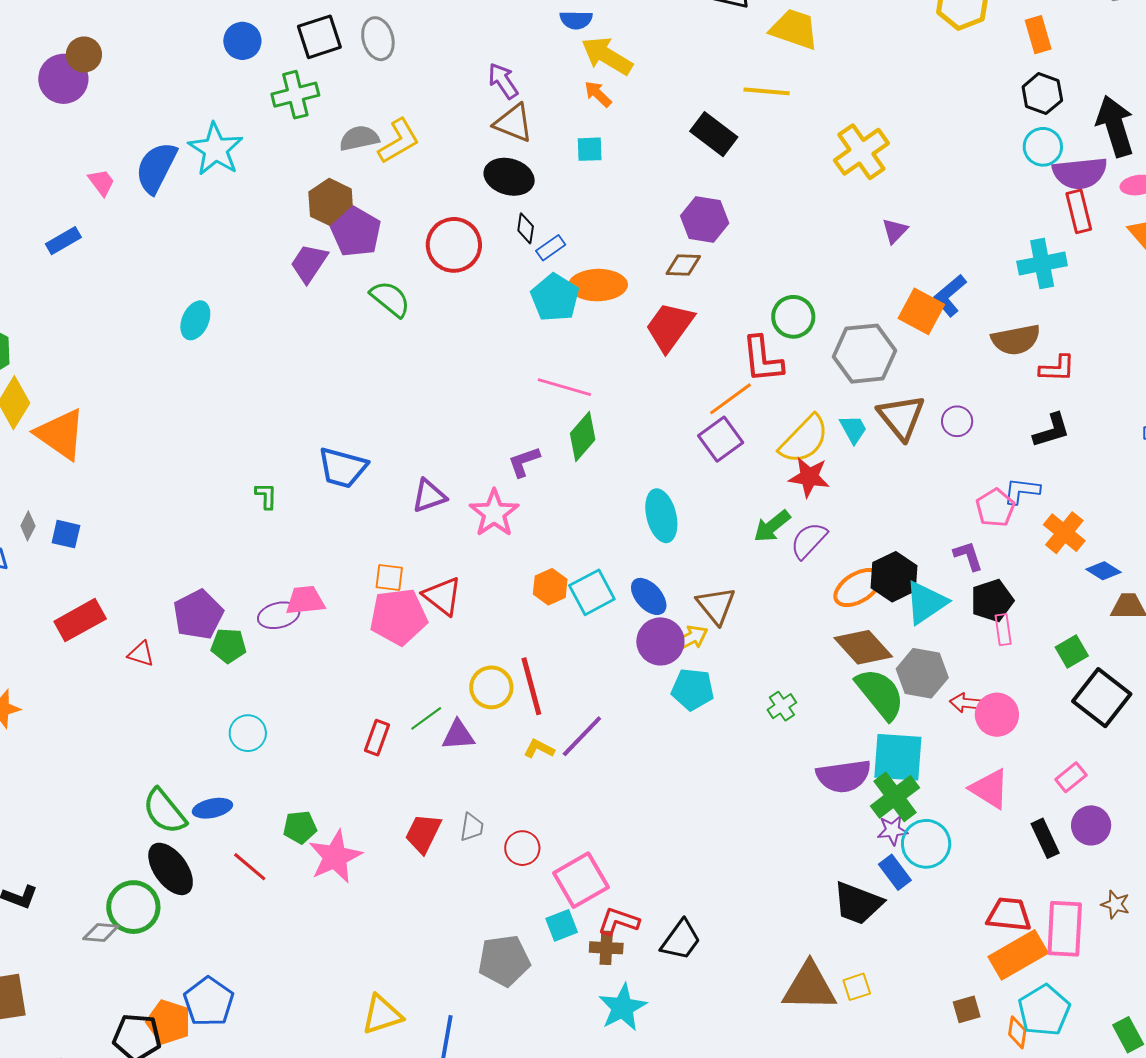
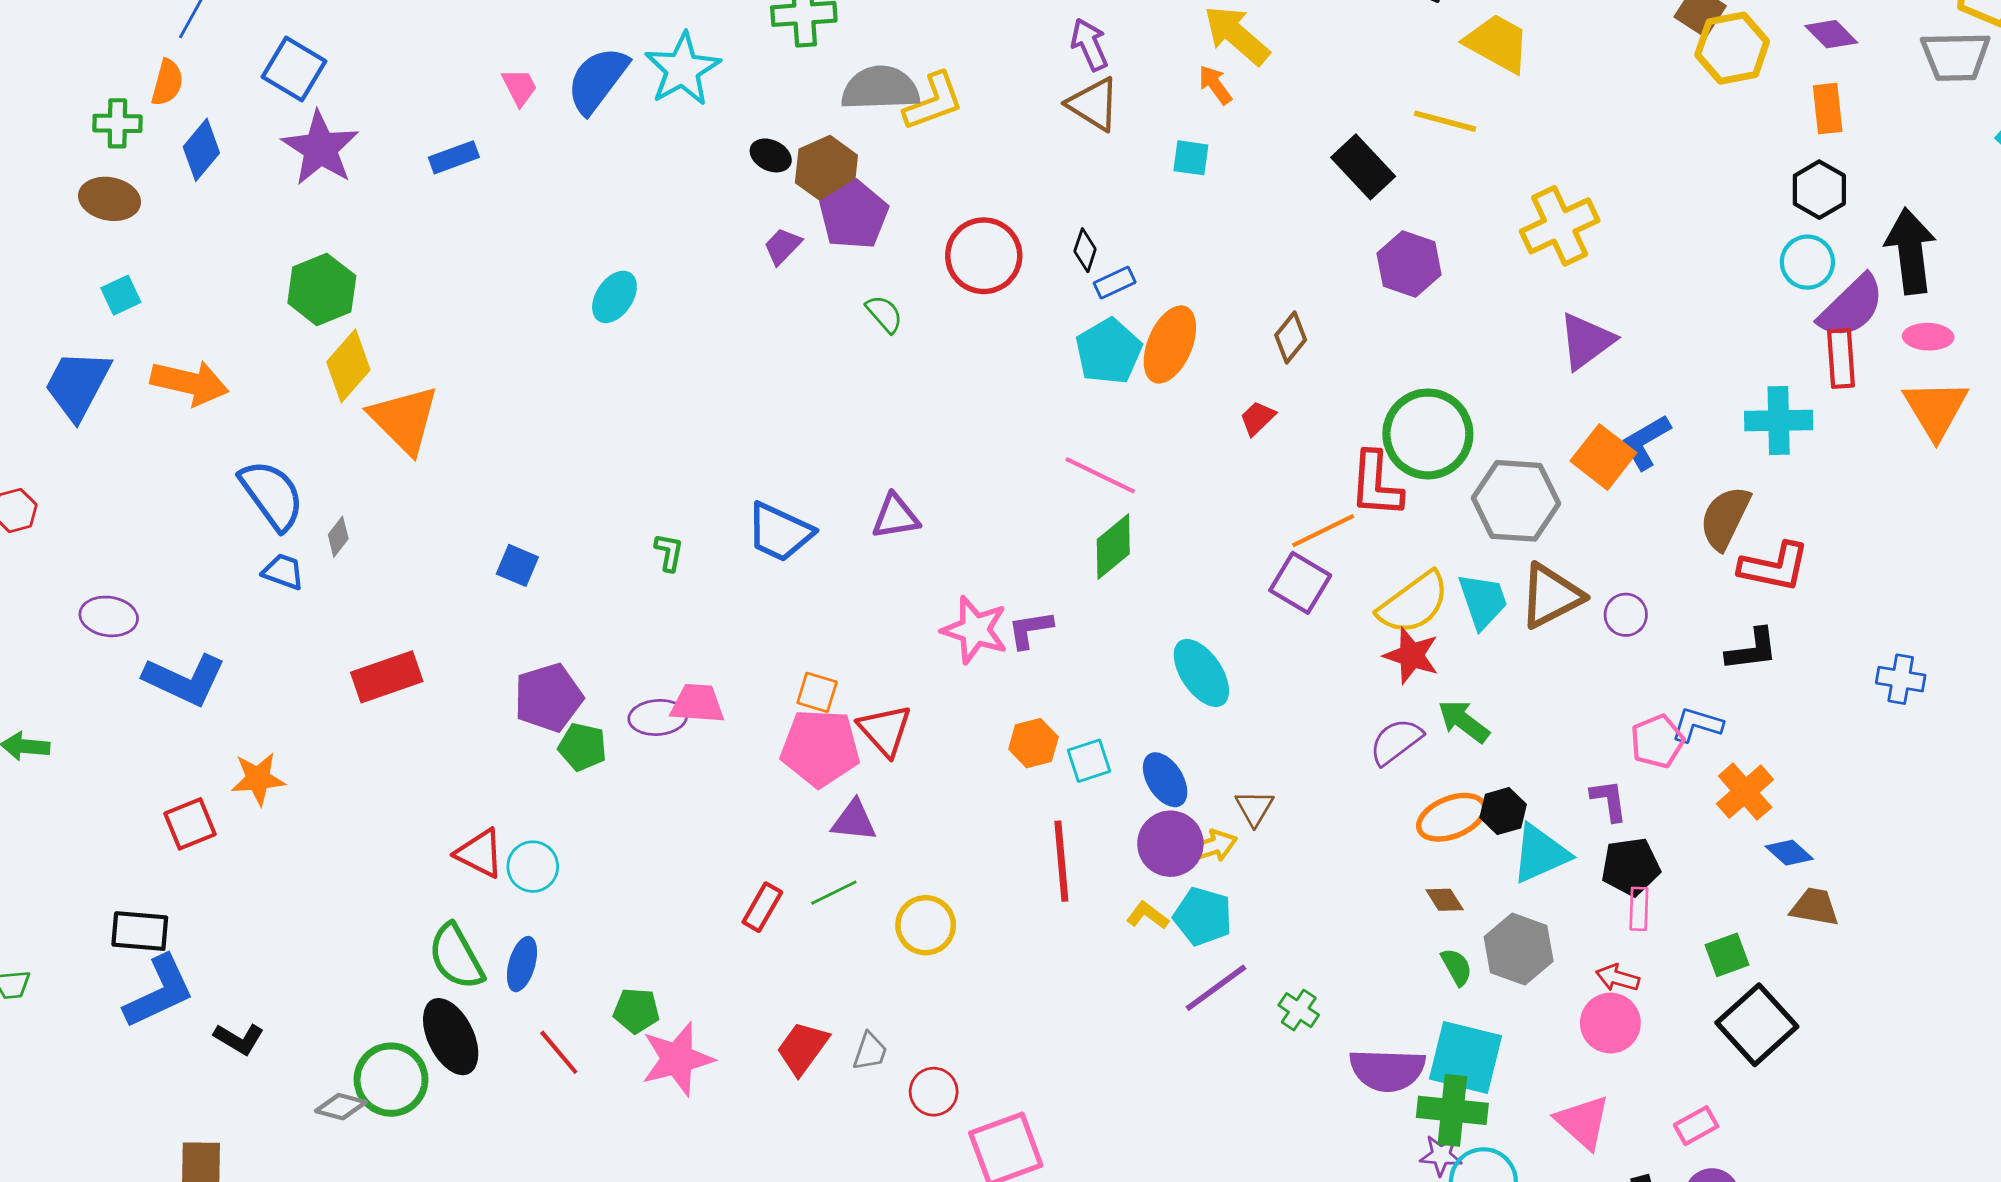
gray semicircle: (359, 138) -> (880, 88), size x1.4
purple semicircle: (1080, 173) -> (1851, 307), turned -48
black ellipse: (509, 177) -> (771, 155), moved, size x0.6
purple hexagon: (705, 220) -> (1409, 264), moved
purple triangle: (895, 231) -> (1586, 341), size x1.6
purple trapezoid: (309, 263) -> (782, 246), size x0.7
brown diamond: (683, 265) -> (1291, 337), turned -63
orange ellipse: (598, 285) -> (1170, 344), turned -76
green semicircle: (390, 299) -> (884, 314), size x0.7
green circle: (793, 317) -> (1428, 434), size x1.5
red trapezoid: (670, 327) -> (1257, 418), size x0.5
brown semicircle: (1016, 340) -> (1725, 518), turned 117
red L-shape: (1057, 369) -> (1774, 567), size x1.4
brown triangle: (901, 417) -> (1551, 596), turned 32
cyan trapezoid: (853, 429) -> (1483, 601), size x1.4
purple square: (721, 439) -> (1300, 583), turned -33
purple L-shape: (524, 462) -> (1030, 629), moved
purple triangle: (429, 496) -> (895, 517), moved
pink star: (494, 513) -> (975, 630), turned -30
cyan ellipse: (661, 516) -> (1201, 673), turned -30
green arrow: (772, 526) -> (1464, 721), moved, turned 66
blue square: (66, 534) -> (517, 565), moved
black hexagon: (894, 577) -> (1503, 811), size x0.7
cyan square: (592, 592) -> (1089, 761), size x0.7
brown triangle: (716, 605) -> (1254, 808), size x0.7
brown diamond: (863, 647) -> (1445, 900), size x0.5
red triangle: (141, 654) -> (480, 853), moved, size x1.4
red line: (531, 686) -> (1061, 861), moved
yellow circle: (491, 687) -> (926, 925), moved
green semicircle: (880, 694) -> (1457, 967), size x0.5
red arrow: (966, 703) -> (1618, 978), moved
green cross: (782, 706) -> (1299, 1010), moved, turned -32
cyan circle: (248, 733) -> (533, 867), moved
purple triangle: (458, 735) -> (854, 821), moved
purple line: (582, 736) -> (1216, 988), moved
yellow L-shape: (539, 749) -> (1148, 915), moved
green cross: (895, 797) -> (1452, 1110), turned 33
blue ellipse: (212, 808) -> (522, 964), turned -72

